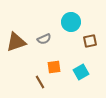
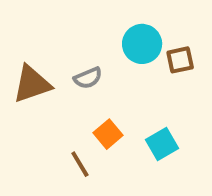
brown square: (90, 41) -> (180, 60), moved
orange square: (54, 67) -> (108, 134), turned -32

